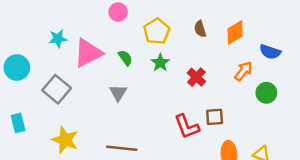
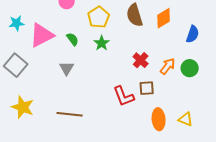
brown semicircle: (200, 29) -> (135, 15), size x1.6
blue semicircle: (270, 52) -> (193, 34), turned -90
orange arrow: (243, 71) -> (168, 66), moved
red cross: (196, 77) -> (141, 60), moved

